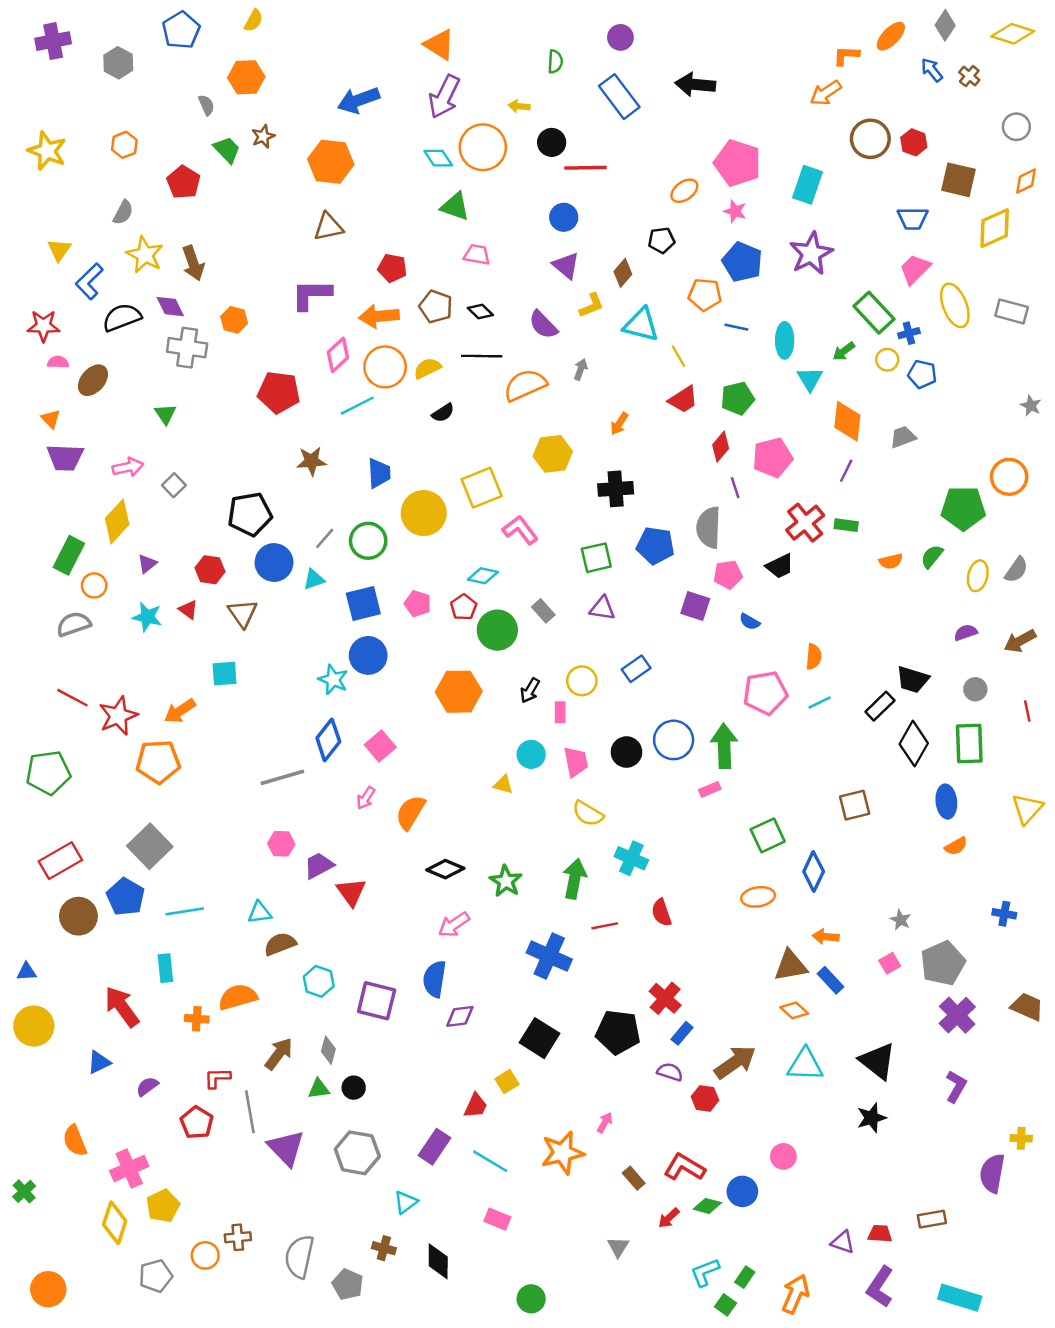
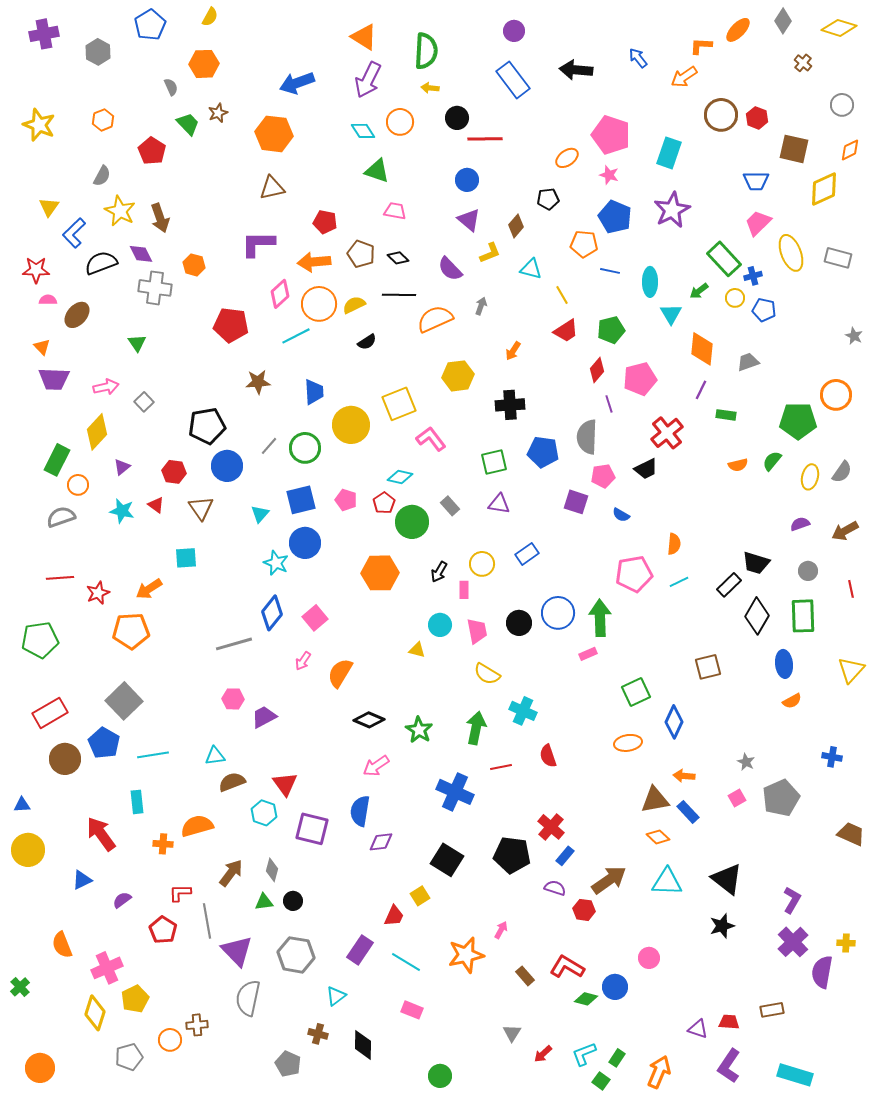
green semicircle: (555, 62) -> (426, 51), moved, size x1.8
blue arrow: (932, 70) -> (638, 58), moved
orange circle: (483, 147) -> (400, 122), size x0.7
cyan triangle: (641, 325) -> (531, 269), size x0.7
green rectangle: (846, 525) -> (726, 415), moved
cyan triangle: (314, 579) -> (260, 514), moved, turned -30
red line: (72, 698) -> (60, 578), turned -32
red star: (118, 716) -> (98, 593), size x0.7
red triangle: (351, 892) -> (285, 784), moved
purple cross: (957, 1015) -> (793, 942), moved
red arrow: (669, 1218) -> (543, 1054), moved
gray semicircle: (299, 1257) -> (248, 998), moved

